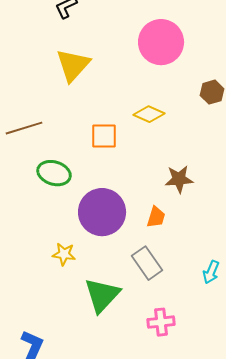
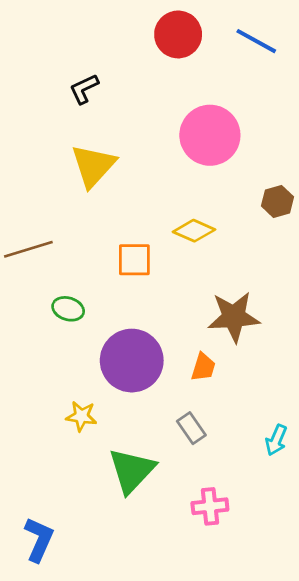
green ellipse: (54, 173) -> (68, 309), size x0.7
brown star: (179, 179) -> (234, 317), size x1.4
gray rectangle: (147, 263) -> (191, 428), size x0.7

